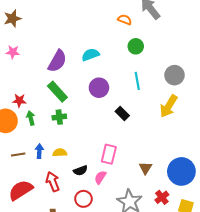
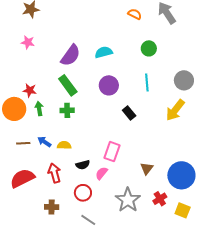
orange semicircle: (125, 20) -> (135, 14), moved
blue arrow: (39, 151) -> (44, 142), turned -64

